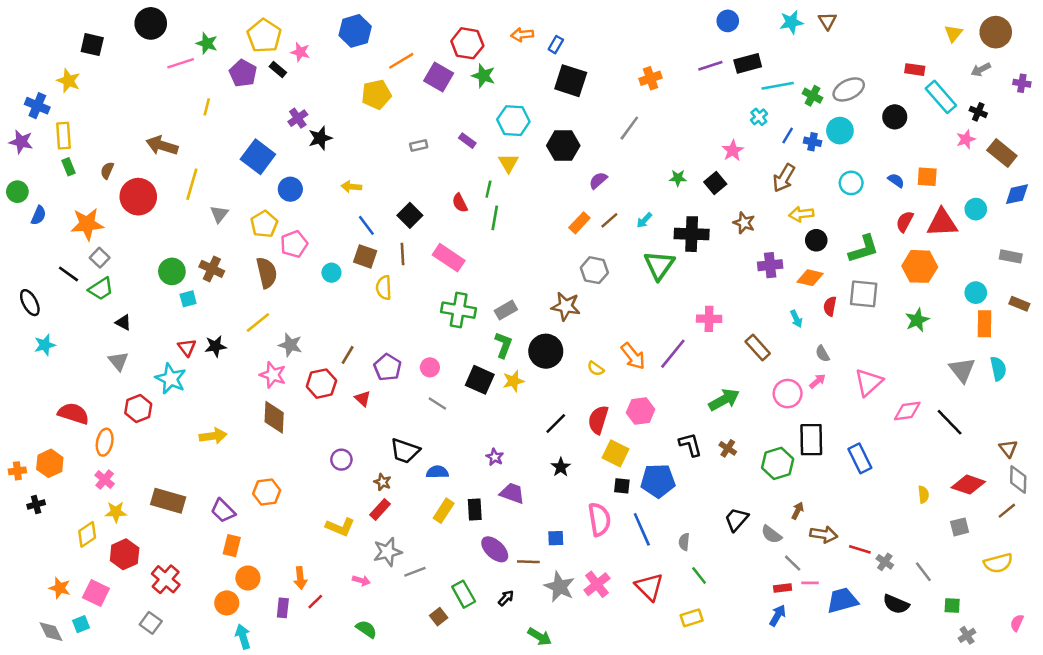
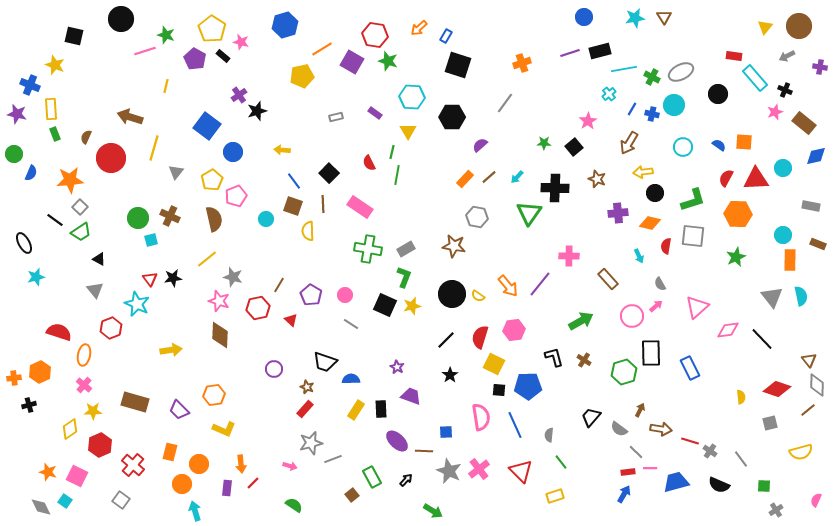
orange arrow: (522, 35) -> (419, 28), turned -36
black circle: (546, 351) -> (452, 294), moved
yellow L-shape: (340, 527) -> (224, 429), moved
orange rectangle: (232, 546) -> (170, 452), moved
cyan square: (81, 624) -> (65, 501), turned -32

